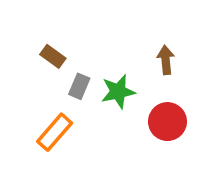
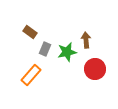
brown arrow: (166, 60) -> (86, 40), moved

